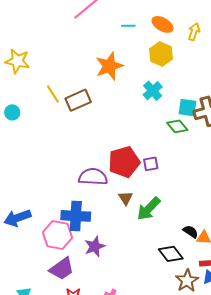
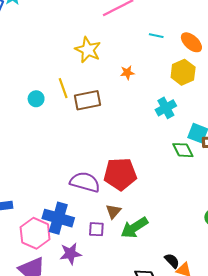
yellow star: (17, 61) -> (88, 50), moved
orange star: (109, 66) -> (127, 73), size x0.5
cyan circle: (12, 112) -> (36, 99), moved
purple square: (151, 164) -> (96, 229), moved

